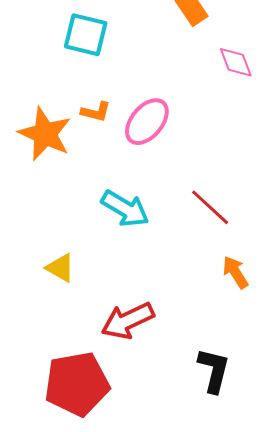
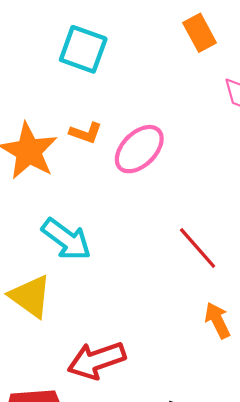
cyan arrow: (125, 209) -> (66, 239), moved
yellow triangle: (60, 268) -> (30, 296), size x1.4

